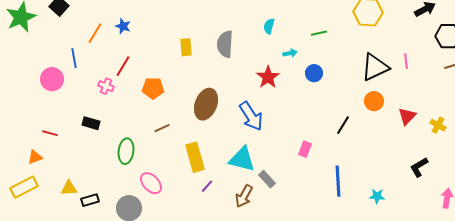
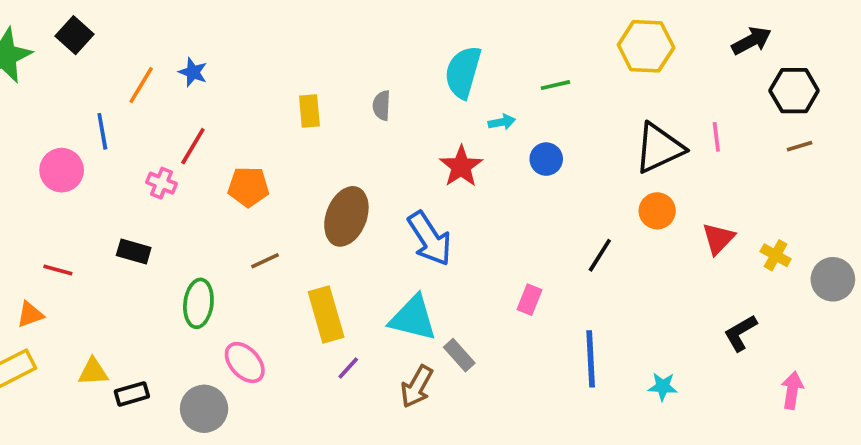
cyan semicircle: (269, 26) -> (463, 72), size x1.8
gray semicircle: (225, 44) -> (382, 105), size x0.6

